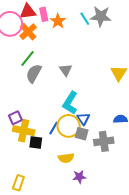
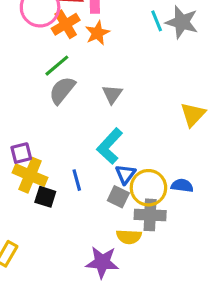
orange star: (58, 21) -> (97, 33), moved
yellow circle: (69, 126) -> (148, 188), moved
blue line: (54, 128) -> (77, 180), turned -56
yellow semicircle: (66, 158) -> (129, 237), moved
purple star: (79, 177) -> (102, 262), size x1.5

